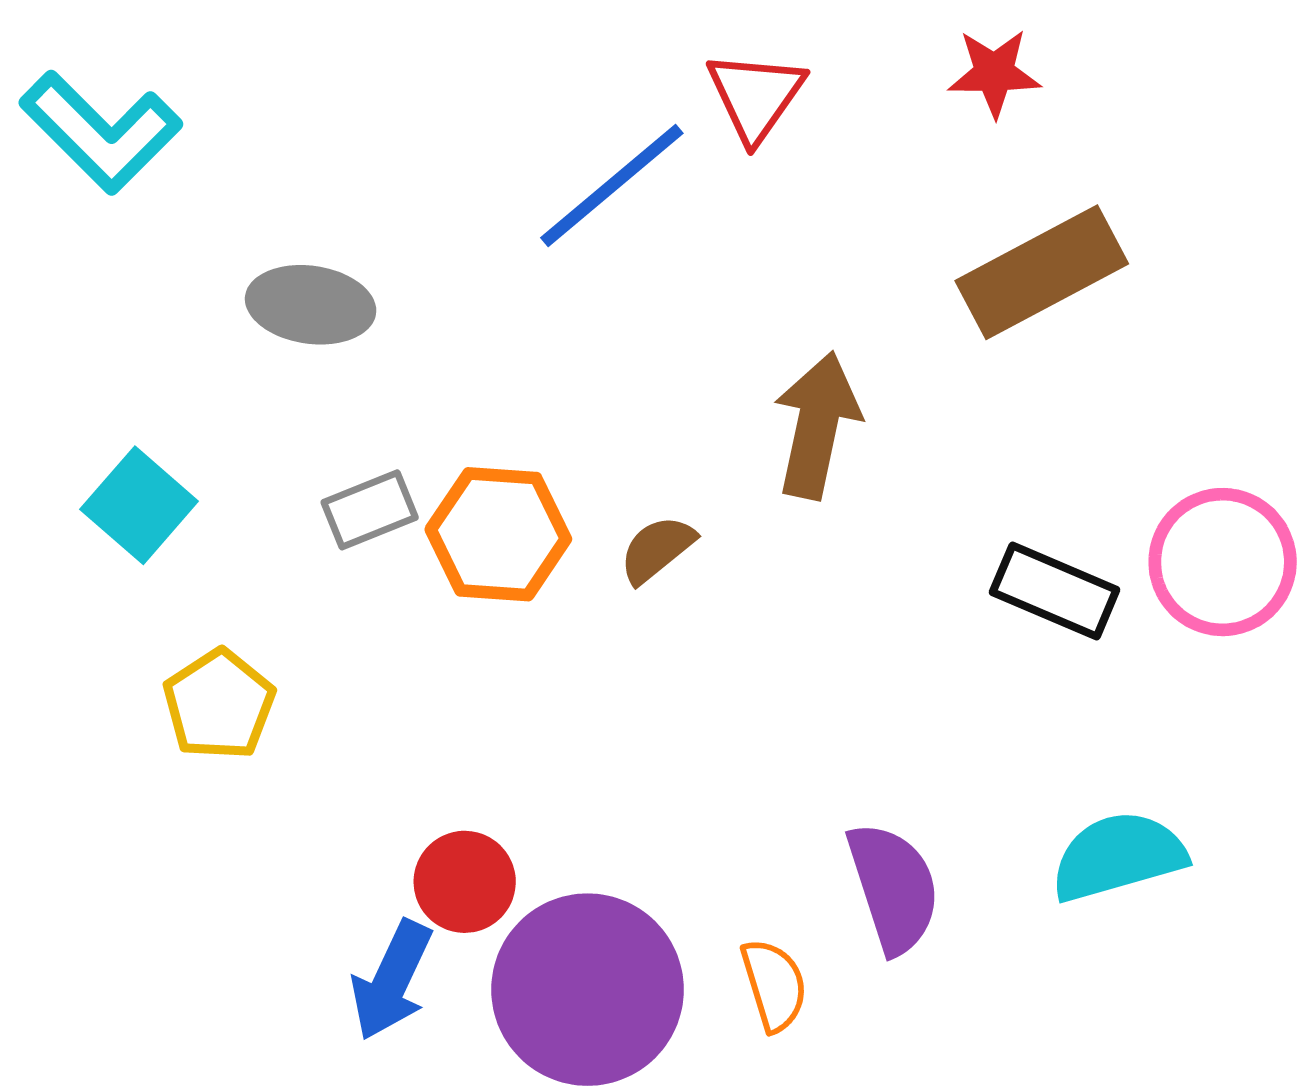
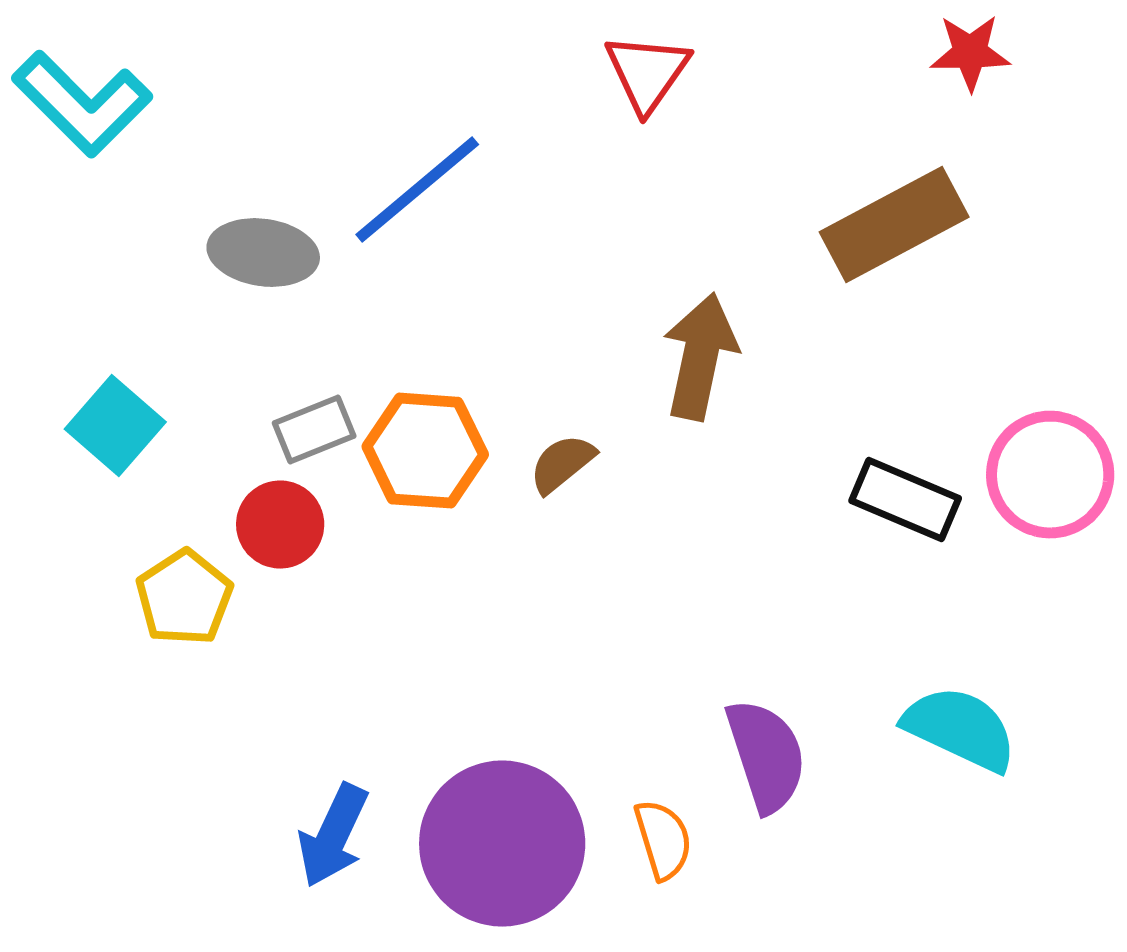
red star: (994, 73) -> (970, 53), moved
blue line: (612, 185) -> (417, 190), moved
cyan semicircle: (1118, 856) -> (960, 729), turned 41
red circle: (465, 882) -> (280, 525), moved

